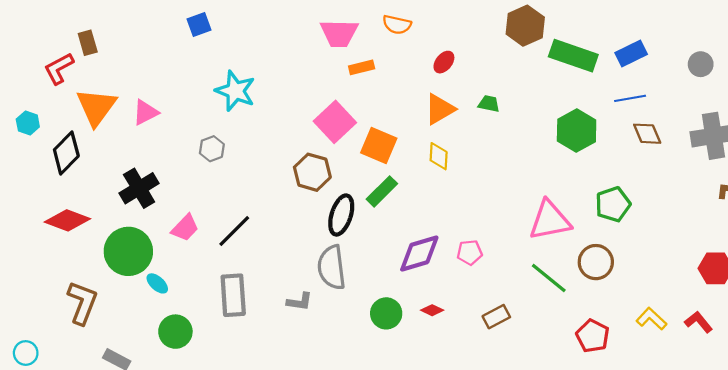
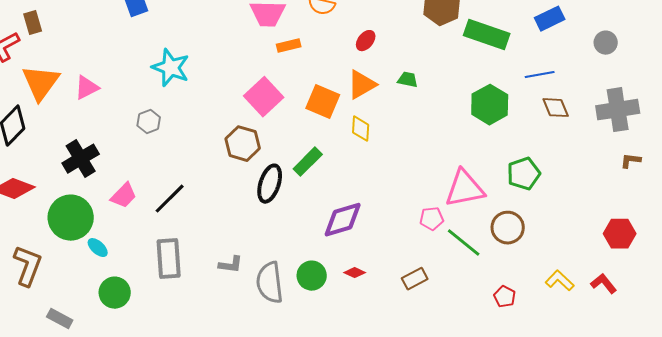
blue rectangle: (631, 53) -> (550, 19), moved
orange square: (379, 145) -> (323, 102), moved
pink pentagon: (470, 252) -> (432, 219), moved
gray semicircle: (332, 267) -> (270, 283), moved
red pentagon: (593, 336) -> (505, 297), size x0.7

